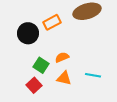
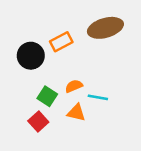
cyan line: (93, 75) -> (98, 97), moved

